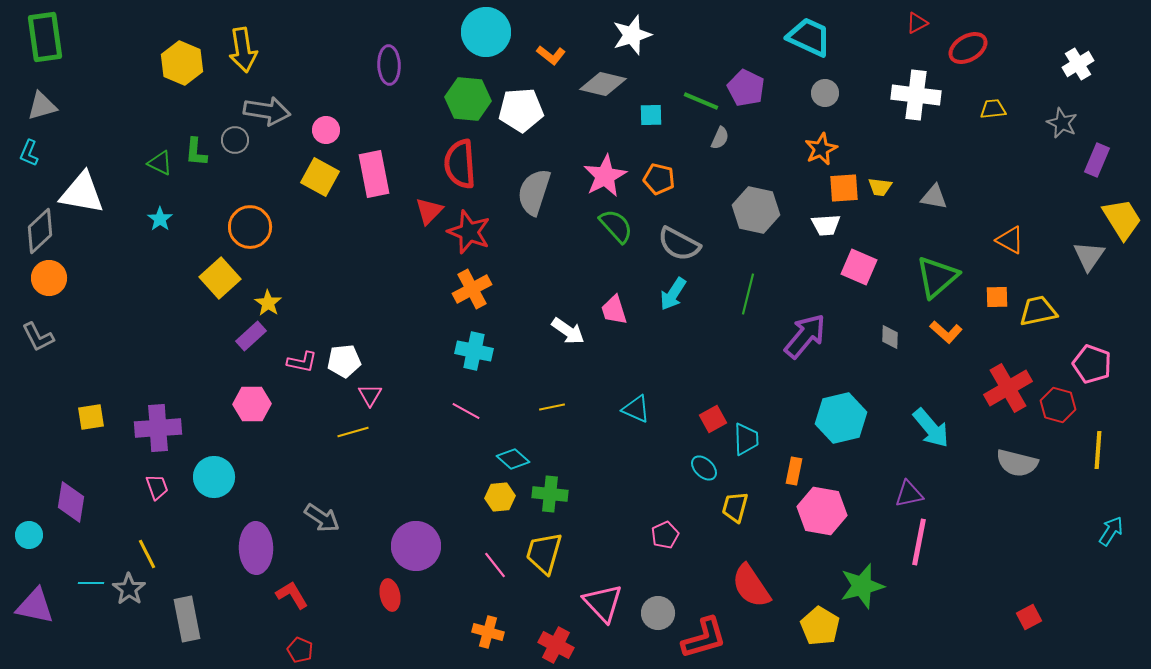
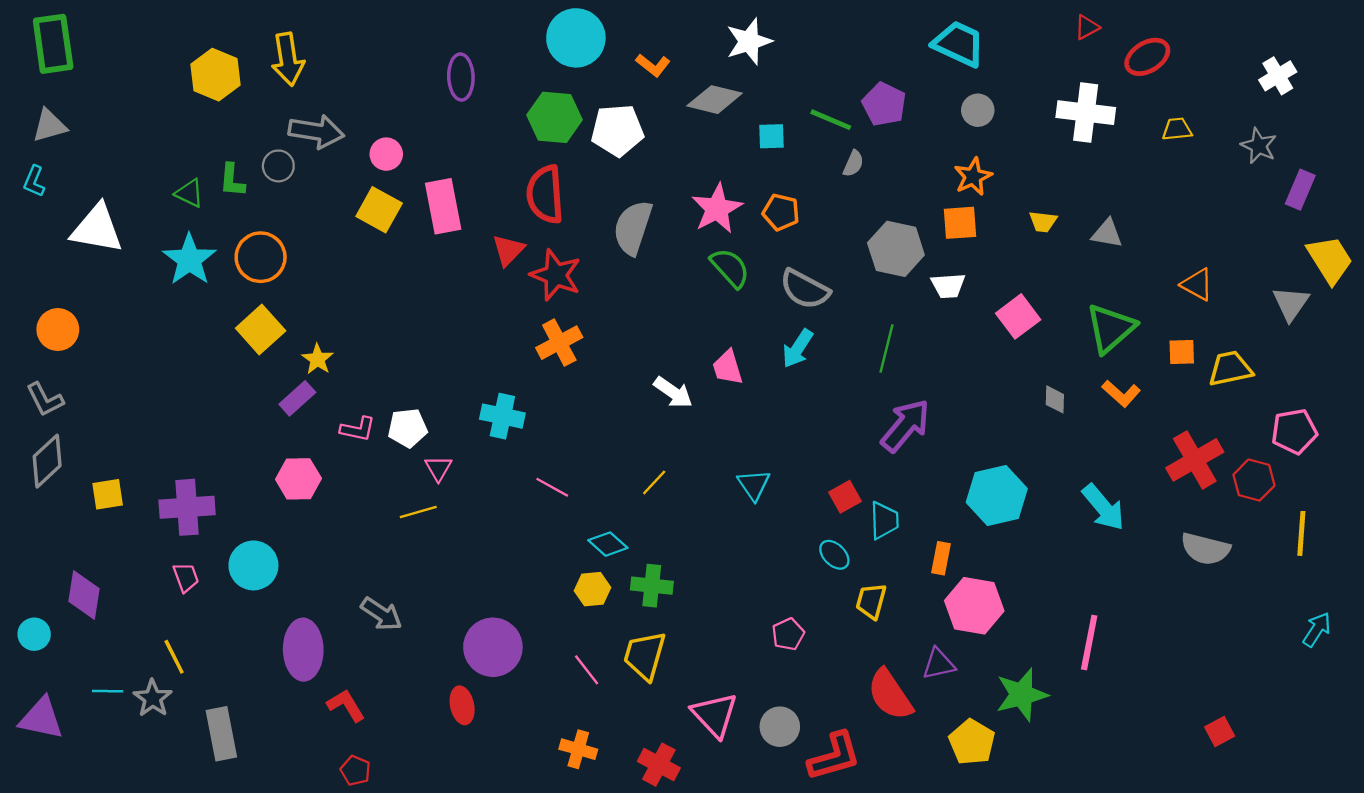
orange square: (844, 188) -> (960, 223), moved
cyan star: (160, 219) -> (189, 260), size x1.8
white trapezoid: (826, 225) -> (948, 286), moved
orange circle: (250, 227) -> (261, 257), moved
gray diamond: (40, 231) -> (47, 461), moved
pink square: (859, 267) -> (1018, 316), turned 30
purple arrow: (805, 336) -> (905, 426), moved
cyan cross: (474, 351) -> (502, 416), moved
pink pentagon: (1092, 364) -> (1294, 431), turned -30
yellow line: (552, 407) -> (654, 482), turned -35
cyan triangle: (636, 409) -> (754, 485), turned 32
purple triangle: (909, 494) -> (939, 664), moved

